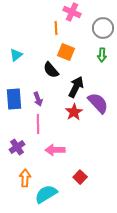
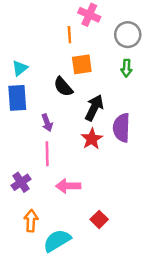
orange square: (66, 52) -> (82, 64), turned -30
blue rectangle: (14, 99) -> (17, 98), moved
purple semicircle: (98, 103) -> (122, 128), turned -135

